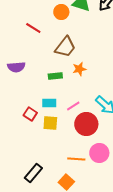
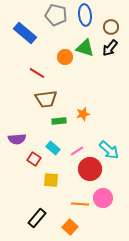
brown trapezoid: (65, 47) -> (46, 99), moved, turned 45
purple semicircle: (16, 67) -> (17, 139), moved
cyan rectangle: (49, 103) -> (53, 148), turned 40
yellow square: (50, 123) -> (51, 180), moved

